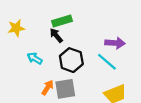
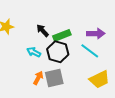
green rectangle: (62, 21) -> (62, 35), moved
cyan arrow: (35, 58) -> (34, 52), moved

